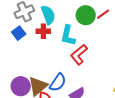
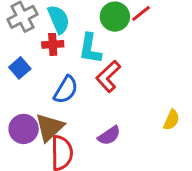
blue square: (19, 33) -> (20, 68), moved
blue semicircle: (58, 82) -> (66, 90), moved

